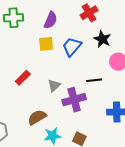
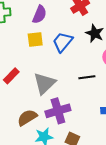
gray triangle: (54, 85) -> (44, 83), size x1.6
purple cross: (74, 100) -> (58, 111), moved

